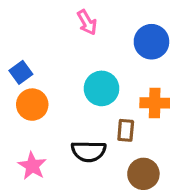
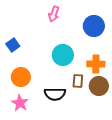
pink arrow: (87, 22) -> (54, 14), turned 49
orange circle: (32, 105) -> (21, 77), moved
brown circle: (143, 174) -> (99, 86), moved

